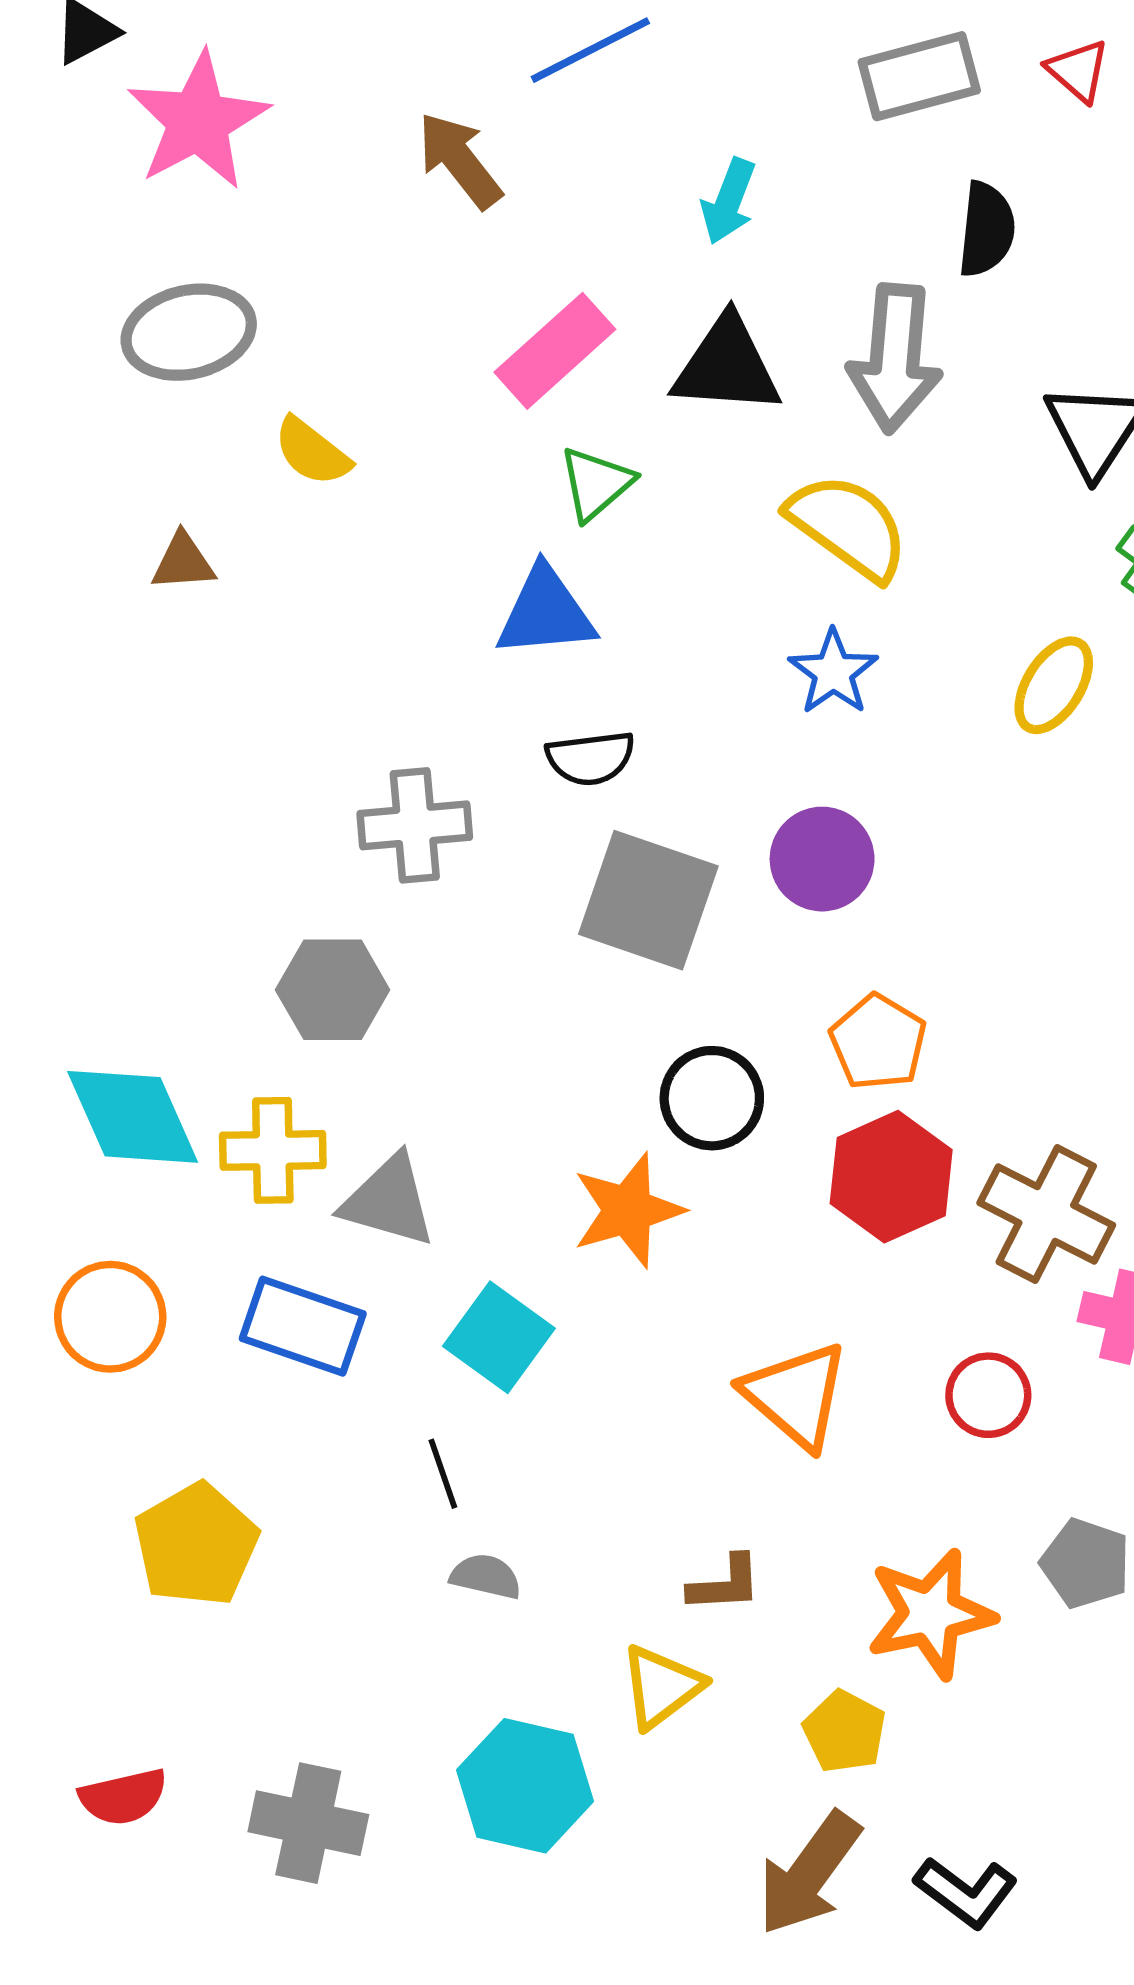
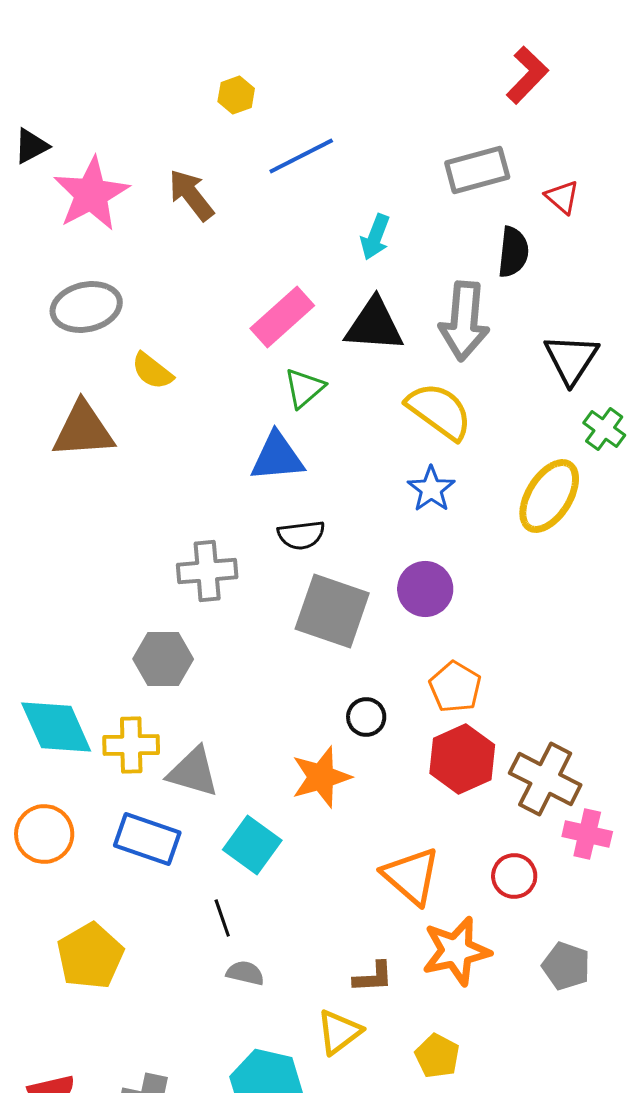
red triangle: (1078, 71) -> (562, 197), moved
brown arrow: (460, 160) -> (191, 195), moved
brown triangle: (183, 562) -> (83, 430), size x1.8
yellow ellipse: (1054, 685) -> (549, 496), size x1.4
black circle: (712, 1098) -> (366, 717), size x0.7
orange star: (930, 1614) -> (456, 951), moved

